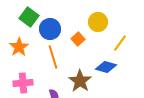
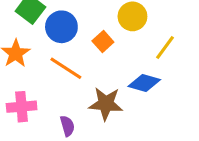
orange line: (53, 57) -> (66, 68), turned -40
brown star: (80, 81) -> (106, 104), turned -30

